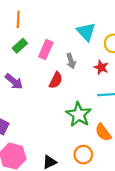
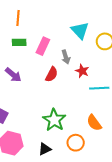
green rectangle: (20, 46) -> (19, 42), turned 40
red star: (101, 67) -> (82, 71), moved
green star: (79, 115) -> (54, 120), moved

